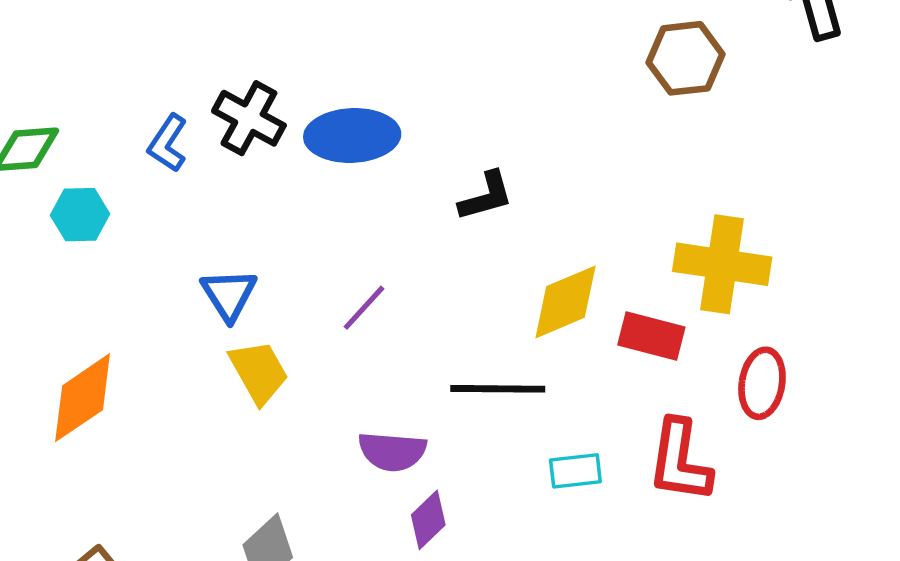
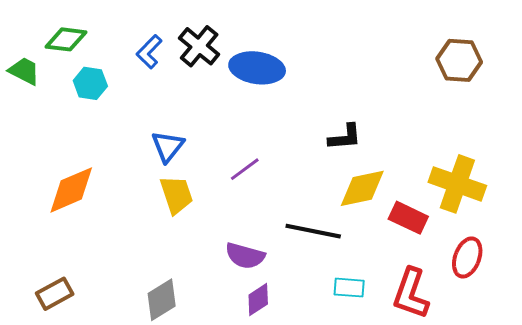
black L-shape: (486, 196) -> (345, 137), moved

